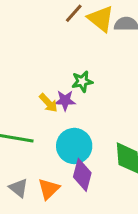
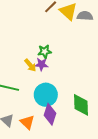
green star: (82, 81) -> (45, 51), moved
orange triangle: (49, 189) -> (27, 122), turned -35

